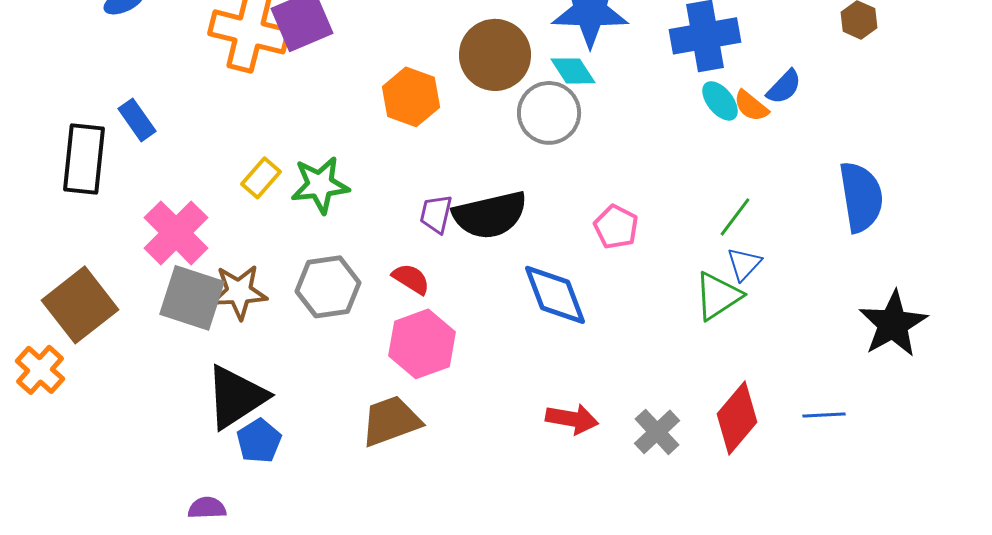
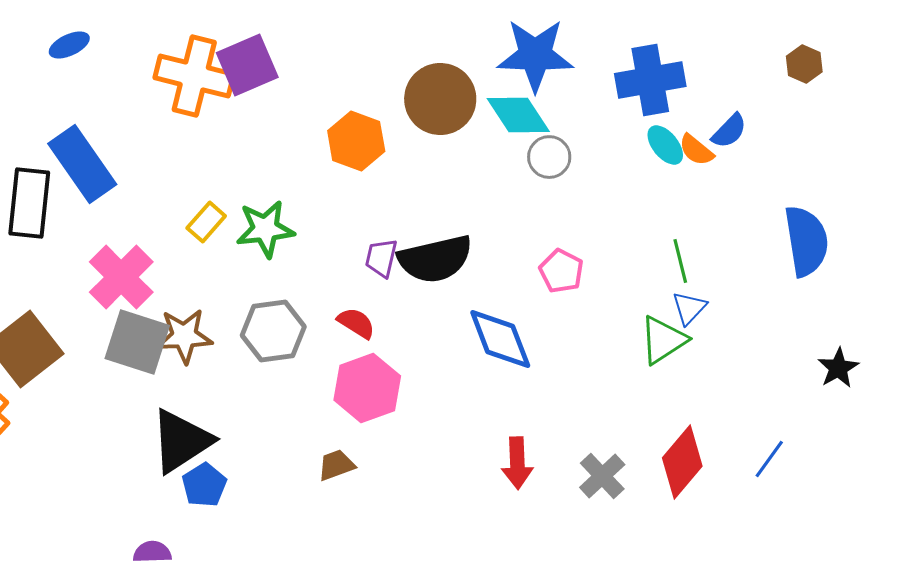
cyan diamond: (573, 71) -> (518, 115), size x1.4
gray circle: (549, 113) -> (549, 157), moved, size x0.7
blue rectangle: (137, 120) -> (82, 164), size x1.8
green line: (735, 217) -> (680, 261), turned -51
black star: (893, 324) -> (838, 368), size x0.6
blue line: (824, 415) -> (769, 459), turned -51
red arrow: (572, 419) -> (517, 463), turned 78
brown trapezoid: (391, 421) -> (336, 465), size x0.6

